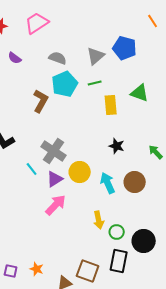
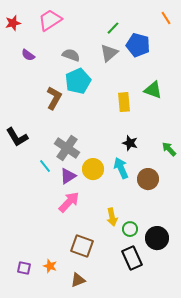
green line: (95, 83) -> (113, 28), moved, turned -32
cyan arrow: (108, 183) -> (121, 168), moved
black rectangle: (119, 261) -> (132, 258), turned -35
brown square: (88, 271) -> (82, 246), moved

